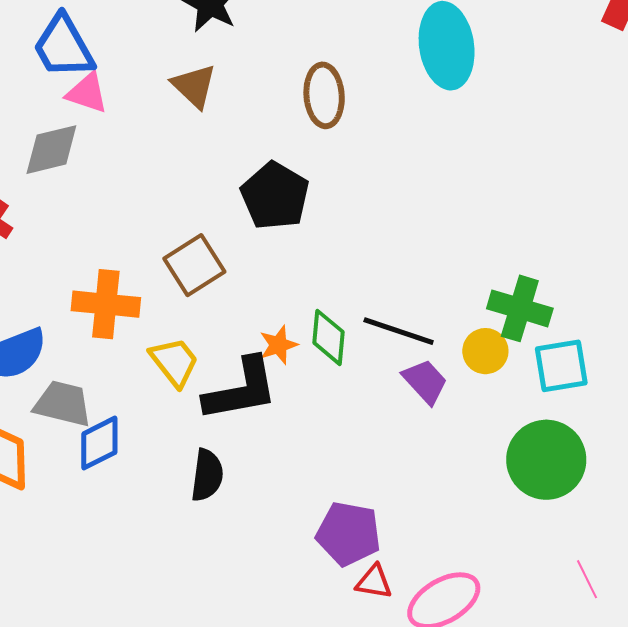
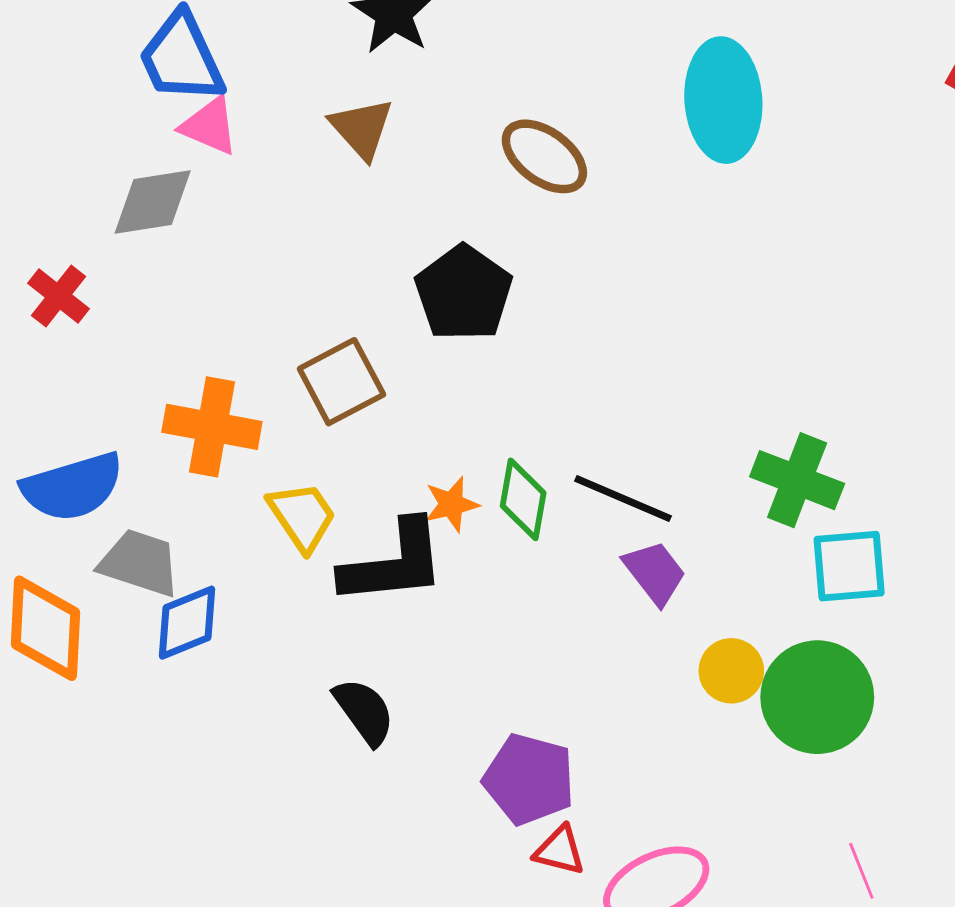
brown ellipse: (324, 95) -> (544, 156), turned -54
yellow circle: (485, 351) -> (731, 671), moved
black semicircle: (207, 475) -> (364, 711), moved, turned -48

